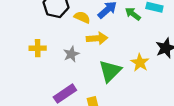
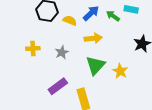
yellow arrow: (97, 38) -> (93, 38), moved
yellow star: (140, 63) -> (120, 71), moved

